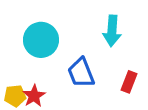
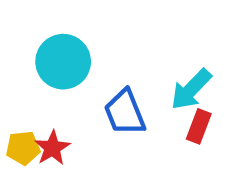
cyan arrow: (112, 31) -> (191, 89), moved, turned 40

